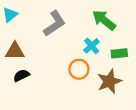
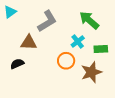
brown triangle: (15, 51) -> (29, 43), moved

